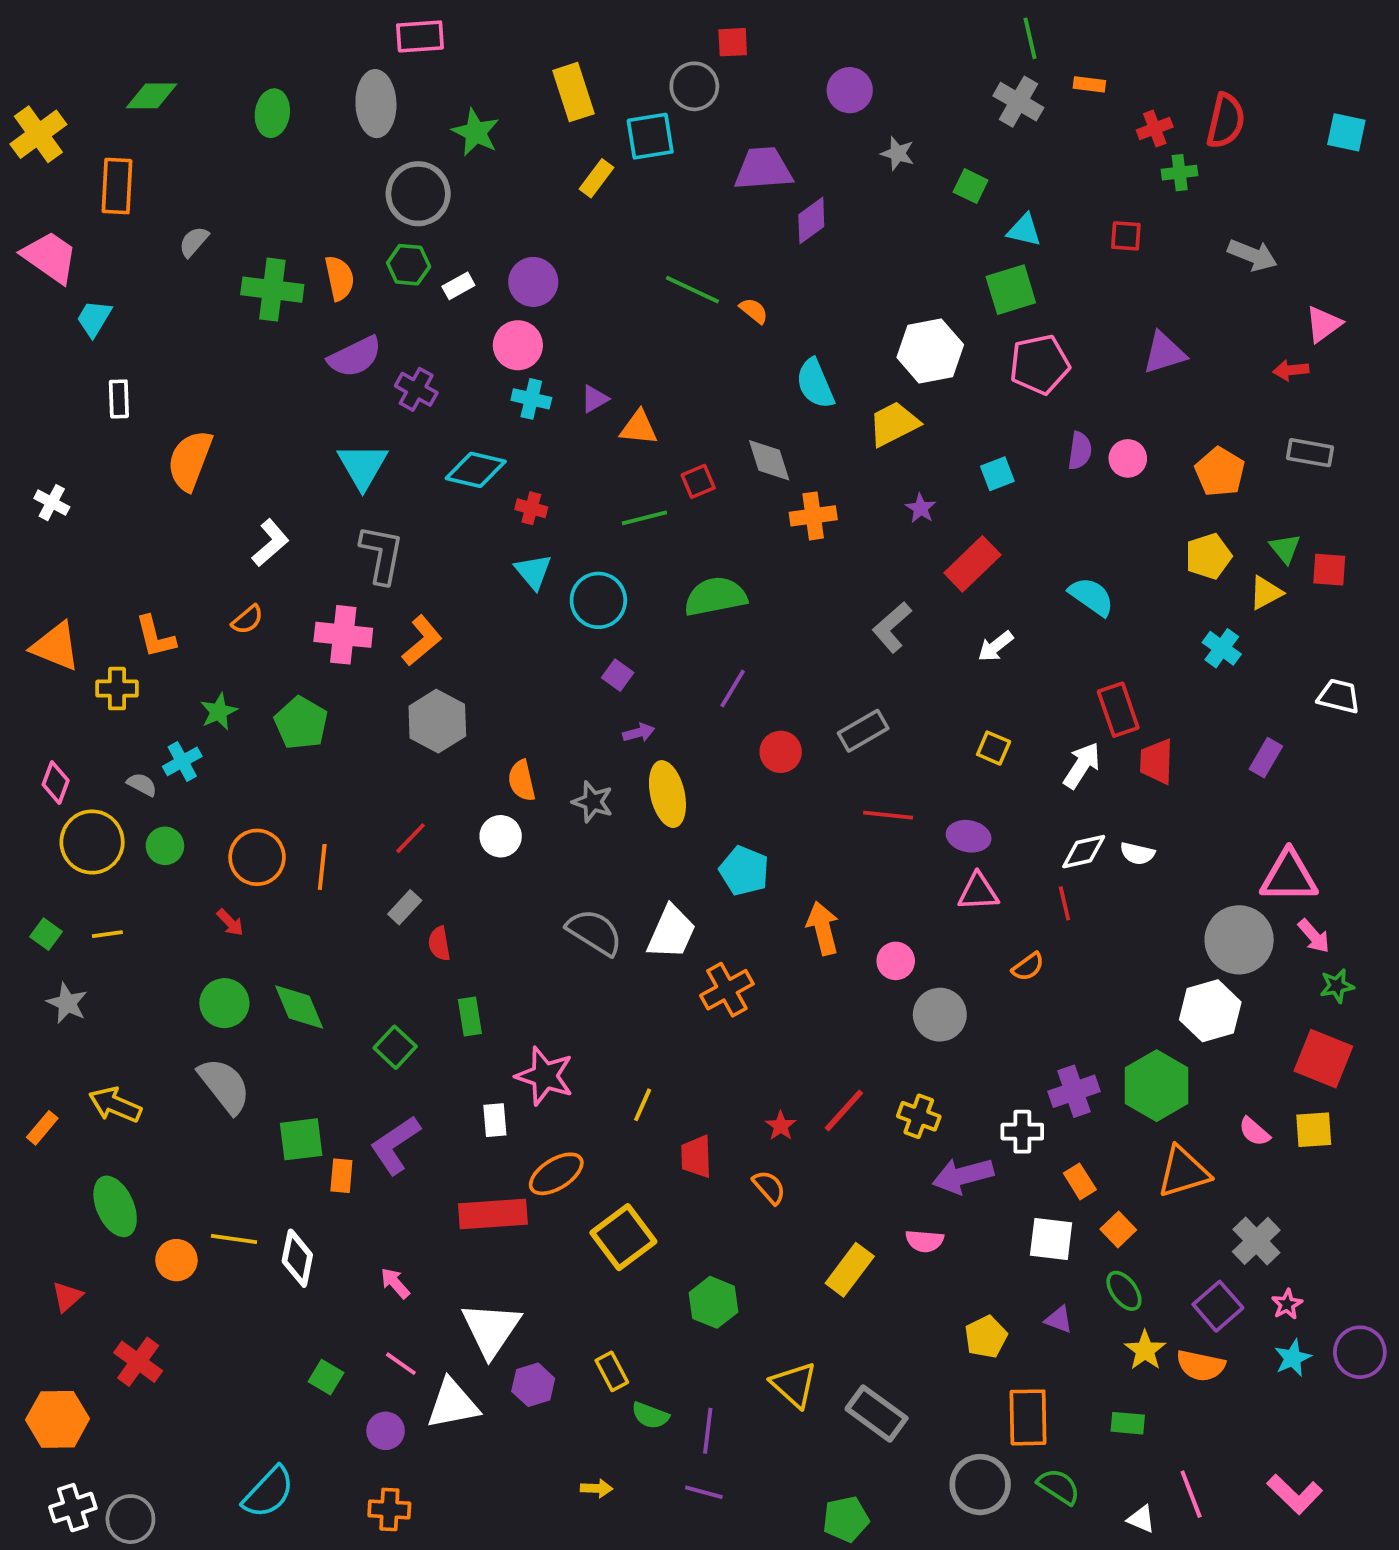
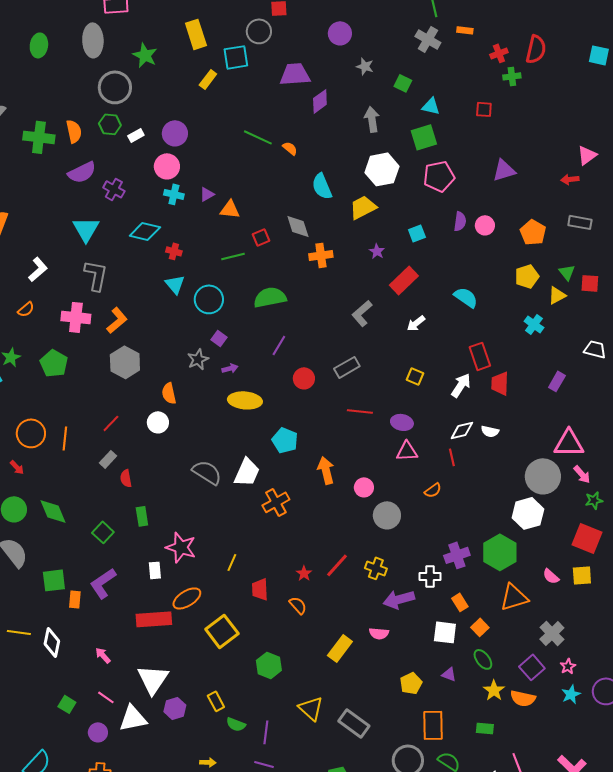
gray arrow: (1252, 255) -> (372, 119), moved, turned -120
yellow ellipse: (667, 794) -> (245, 400), turned -72
gray star: (593, 802) -> (198, 359), moved, turned 30

